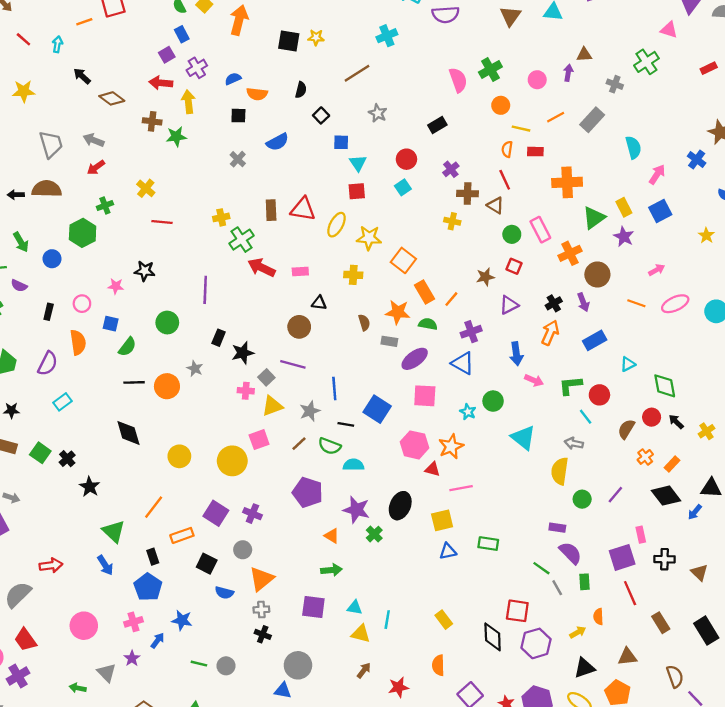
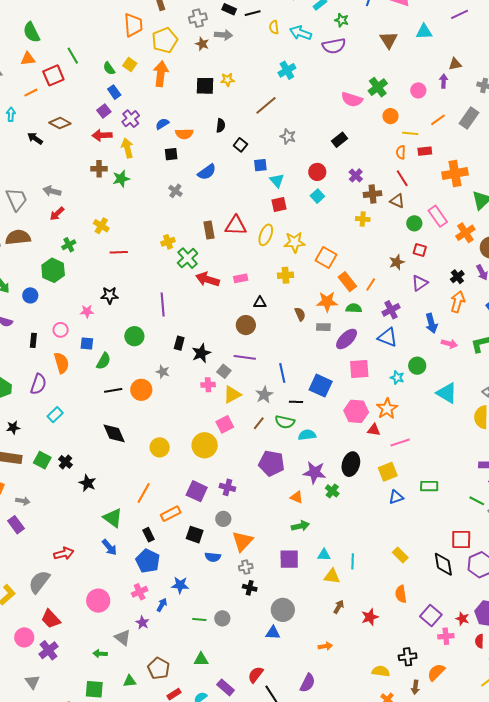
pink semicircle: (458, 80) -> (352, 100), turned 135
brown diamond: (112, 98) -> (60, 123), moved

